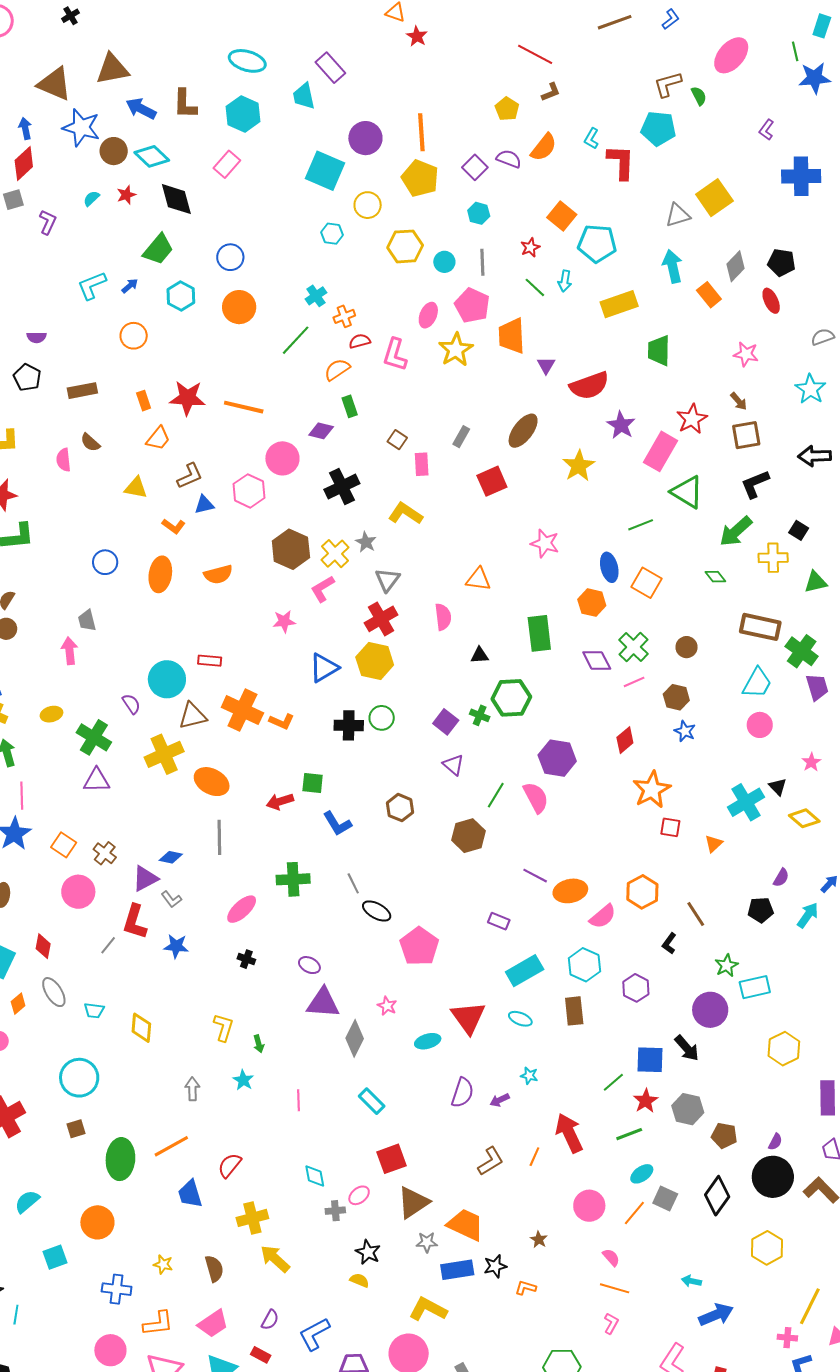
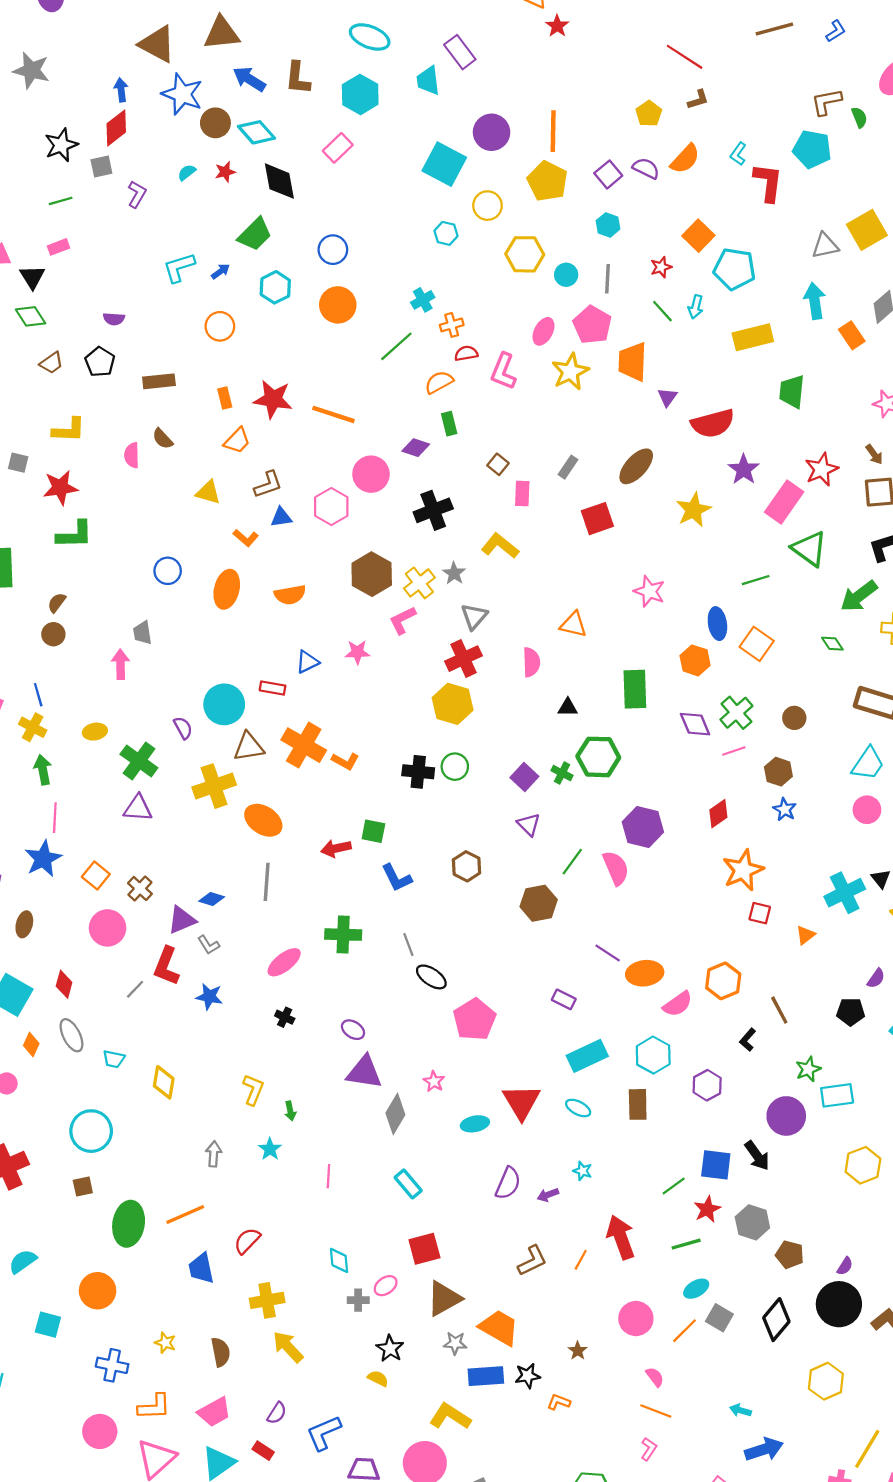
blue triangle: (324, 668) -> (307, 662), moved, size x0.7
orange diamond: (18, 1004) -> (31, 1045), turned -30
cyan square: (55, 1257) -> (48, 1325), turned 30

